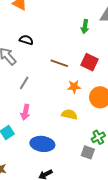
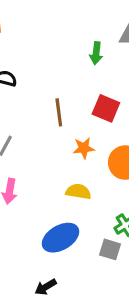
brown line: (59, 63) -> (59, 112), turned 66
blue ellipse: (42, 144) -> (61, 238), moved, turned -35

